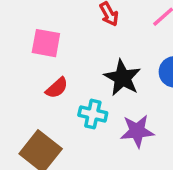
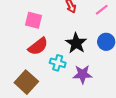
red semicircle: (57, 88) -> (38, 46), size x1.5

